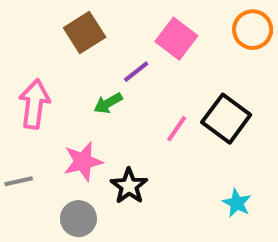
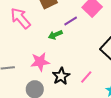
pink arrow: (34, 104) -> (20, 18), moved, turned -55
pink line: (177, 129) -> (86, 77), moved

